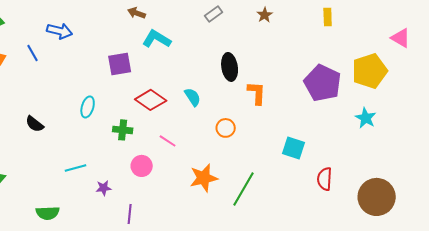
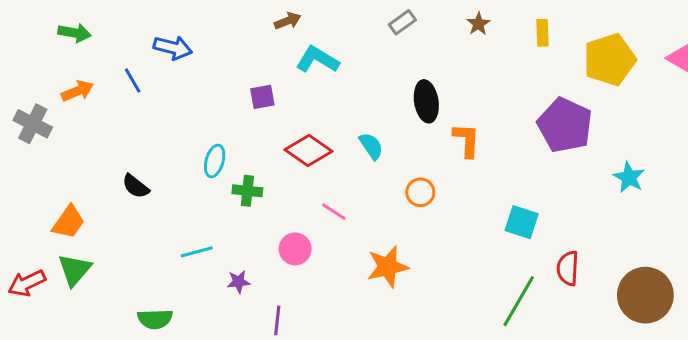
brown arrow: (137, 13) -> (288, 21), turned 138
yellow rectangle: (328, 17) -> (543, 33), moved
purple square: (120, 64) -> (262, 97), size x0.7
yellow pentagon: (370, 71) -> (610, 60), moved
green cross: (123, 130) -> (247, 191), moved
green line: (244, 189) -> (519, 301), moved

